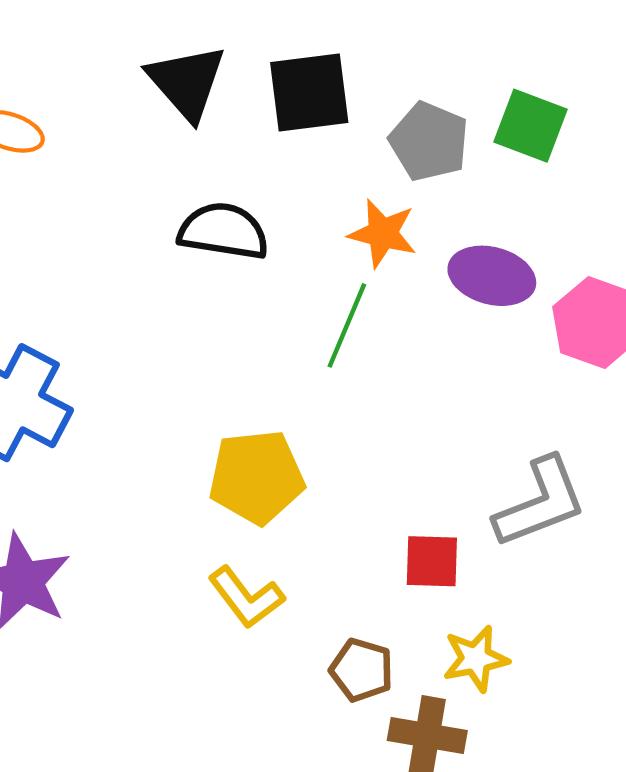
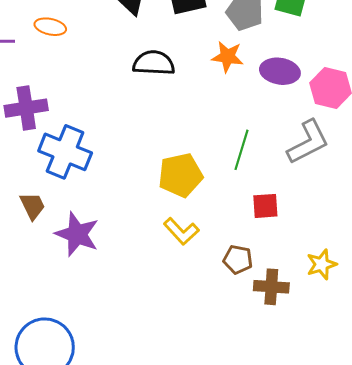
green line: (347, 325) -> (241, 150), moved
gray L-shape: (540, 502) -> (308, 142), moved
yellow star: (476, 659) -> (322, 264), moved

